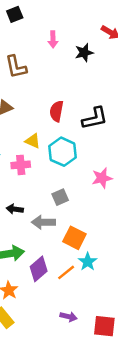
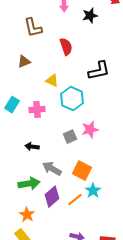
red semicircle: (57, 111) -> (66, 47), moved, turned 150
yellow triangle: (33, 141) -> (52, 81), moved
pink star: (102, 178) -> (90, 130), moved
gray arrow: (43, 222) -> (52, 169), moved, turned 30

